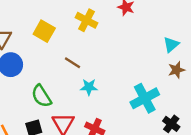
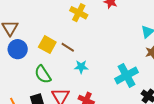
yellow square: (44, 31) -> (47, 45), moved

